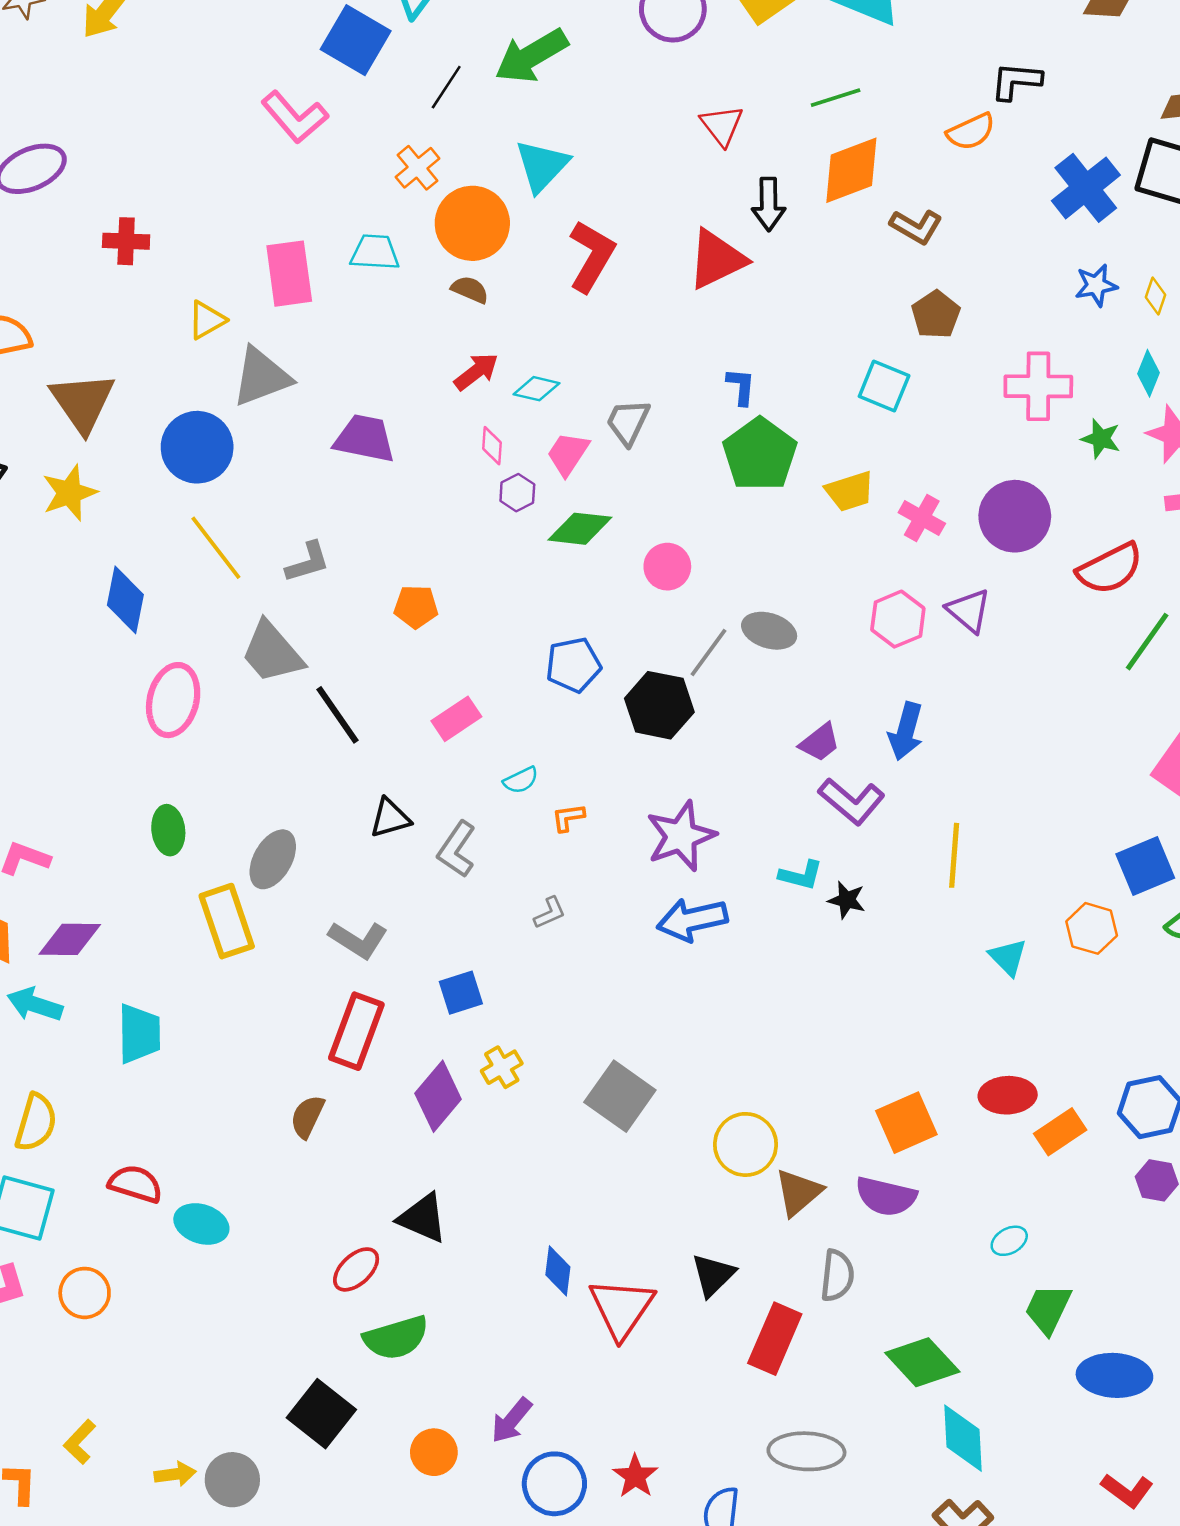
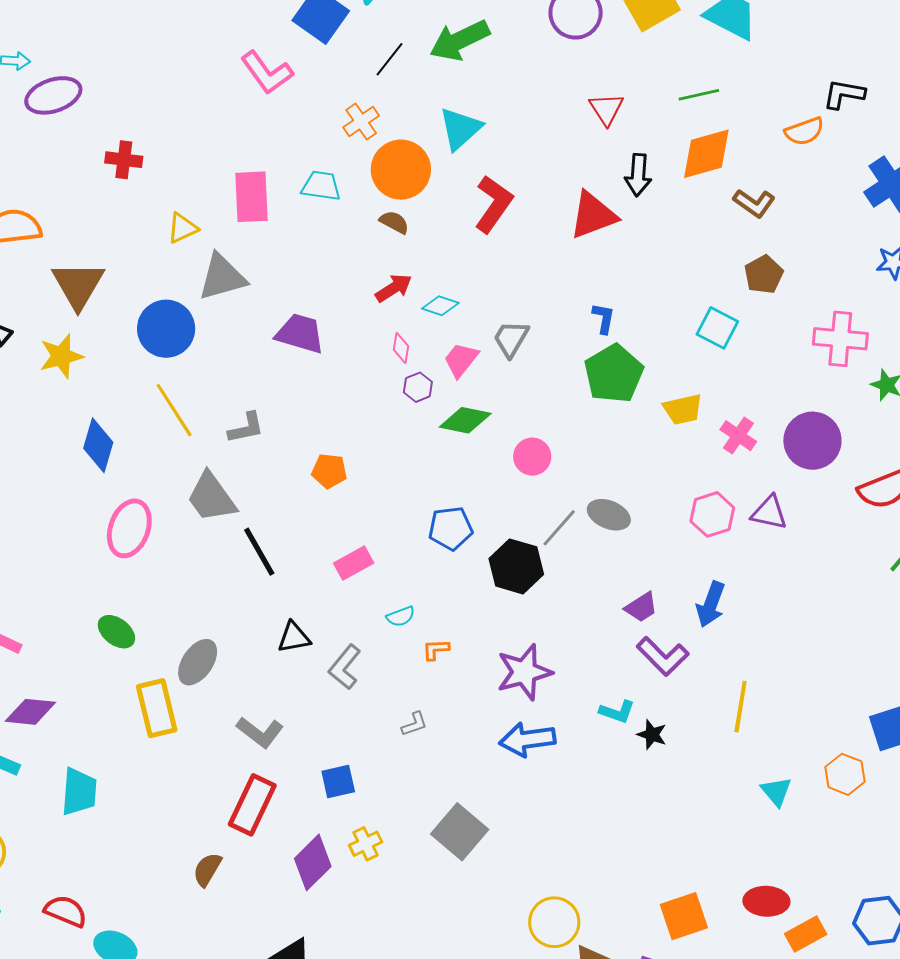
purple triangle: (969, 611) -> (769, 513), turned -33
green ellipse: (168, 830) -> (116, 632), turned -51
gray square: (620, 1096) -> (460, 832), moved

